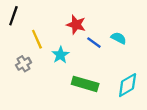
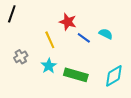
yellow line: (37, 39) -> (50, 40), moved
cyan star: (60, 55) -> (49, 66), moved

